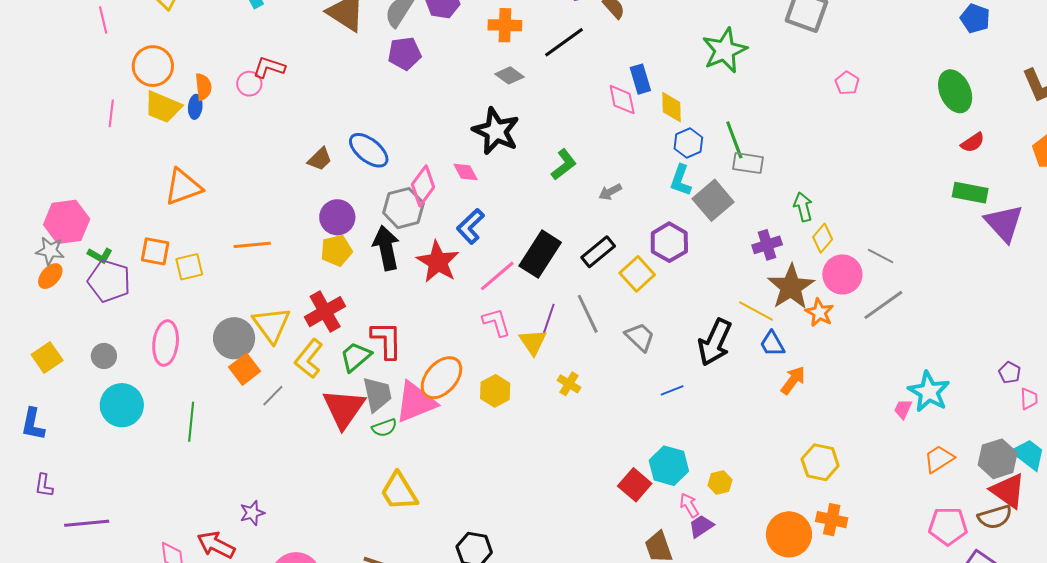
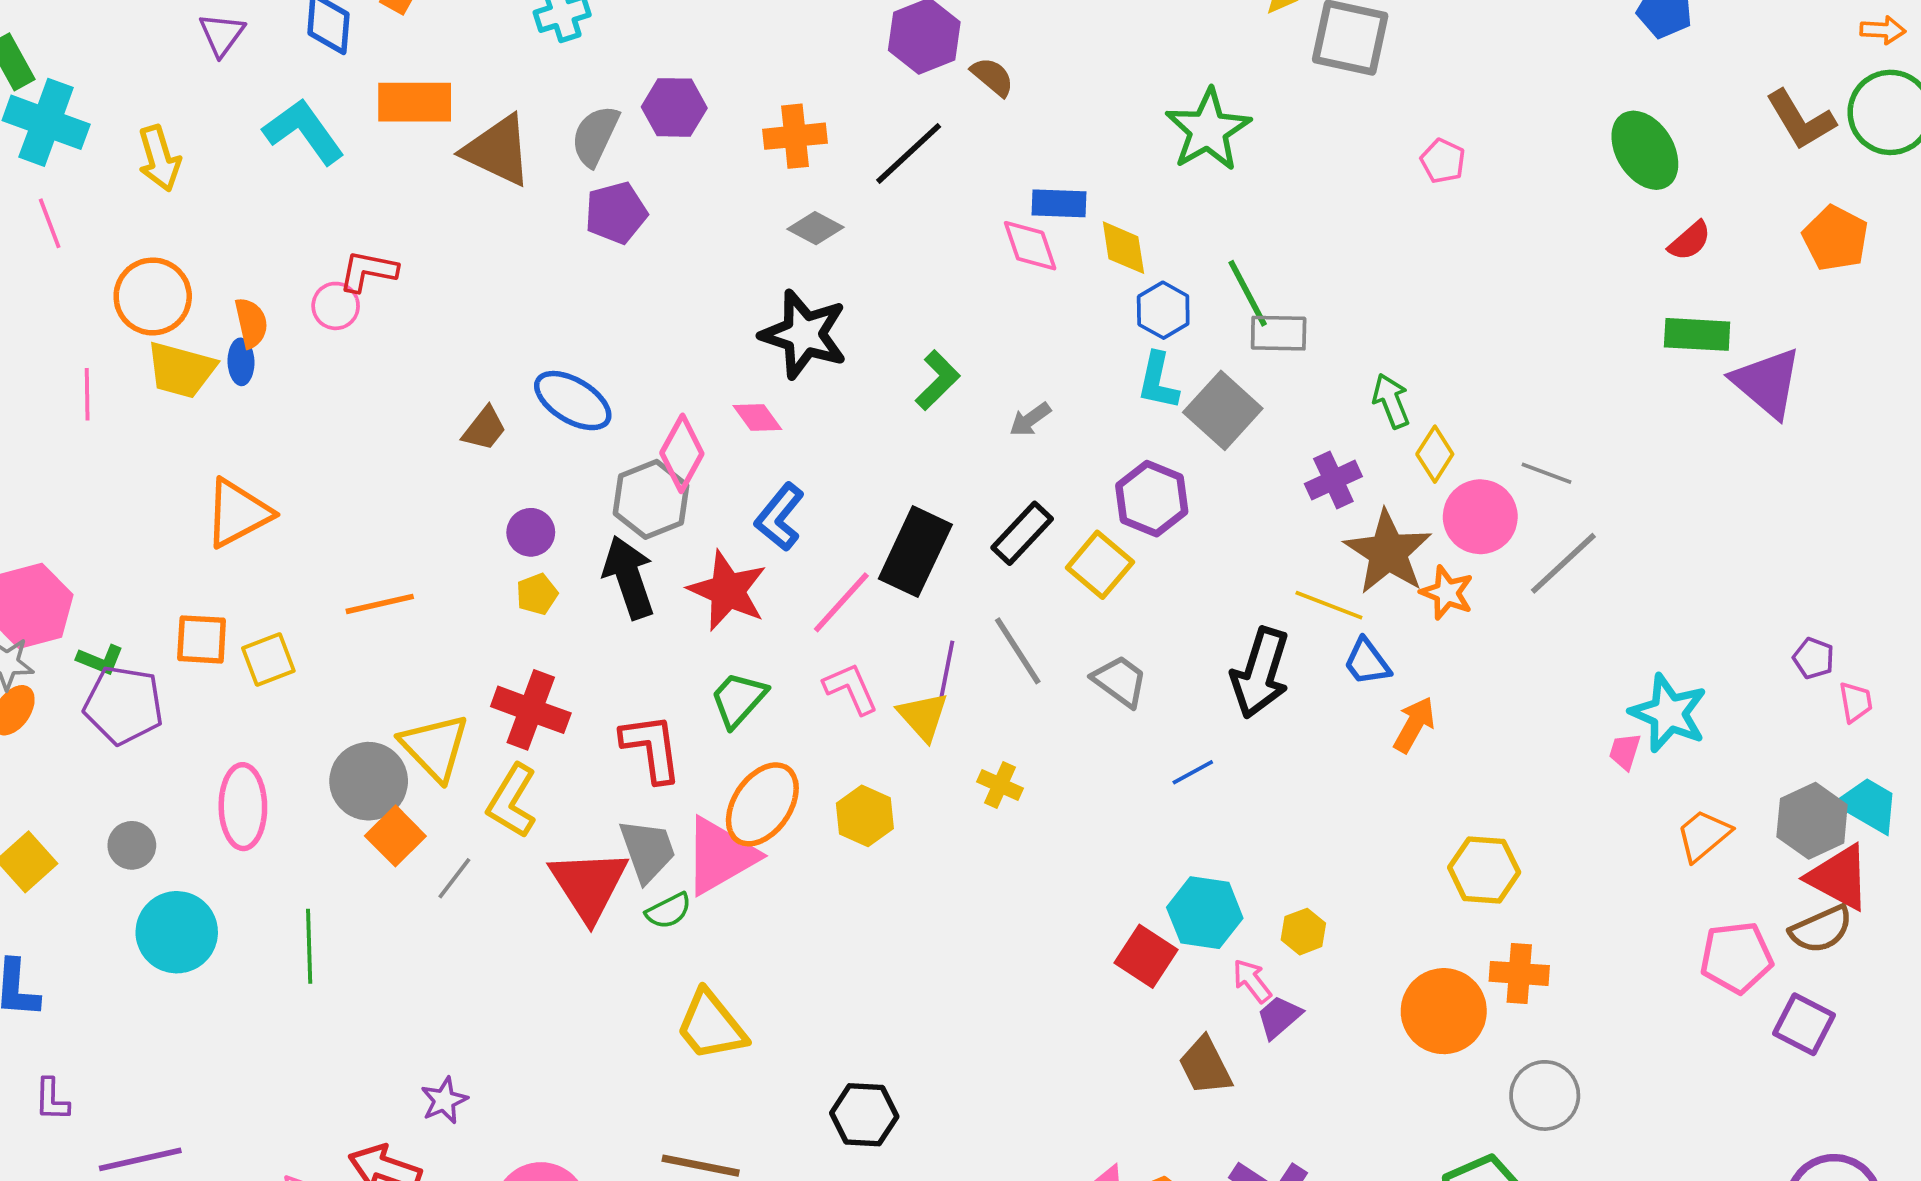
blue rectangle: (640, 79) -> (1059, 203), turned -64
purple circle: (337, 217) -> (531, 532), size x0.7
yellow pentagon: (336, 251) -> (537, 594), size x0.7
red cross: (325, 312) -> (531, 710), turned -33
green trapezoid: (356, 357) -> (738, 699), moved

